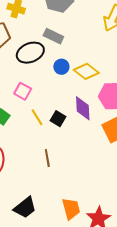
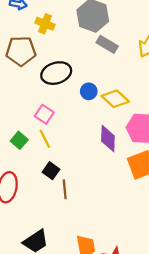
gray rectangle: (53, 36) -> (107, 44), moved
yellow line: (37, 117) -> (45, 139), moved
black square: (58, 119) -> (51, 171), moved

